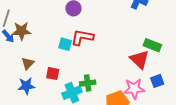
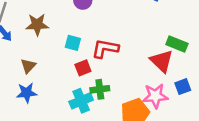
brown star: (21, 31) -> (37, 25), moved
red L-shape: (82, 37) -> (105, 48), moved
red square: (53, 74) -> (83, 68), moved, turned -32

